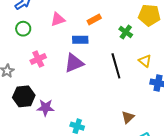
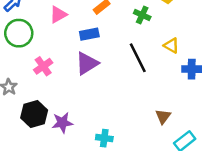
green circle: (23, 29) -> (19, 33), size x1.5

